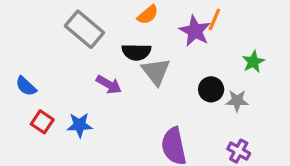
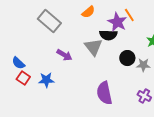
orange line: (214, 20) -> (129, 15), turned -56
black semicircle: (136, 52) -> (108, 35), moved
blue semicircle: (26, 86) -> (18, 63), moved

